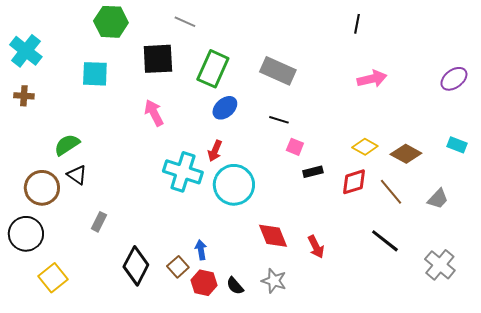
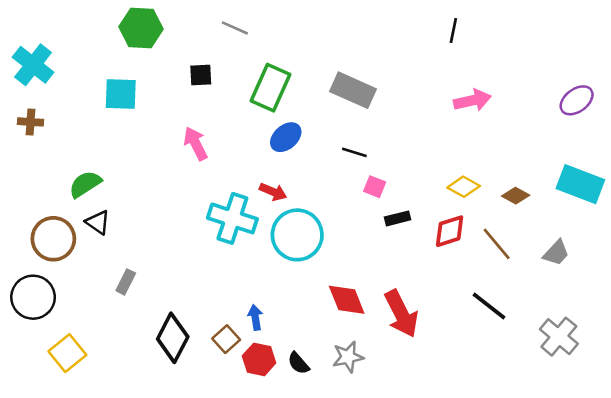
black square: (158, 59) -> (201, 75), size x0.6
cyan rectangle: (457, 145) -> (580, 184), size x1.8
red arrow: (215, 151) -> (273, 192), turned -90
brown diamond: (406, 154) -> (516, 196), size x0.7
red arrow: (316, 247) -> (401, 314), size x1.6
gray star: (274, 281) -> (348, 357), turned -30

